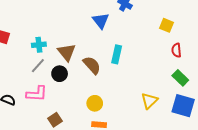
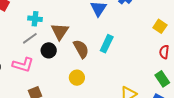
yellow circle: (95, 103) -> (77, 78), moved

